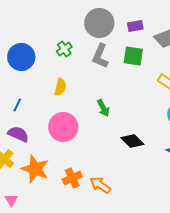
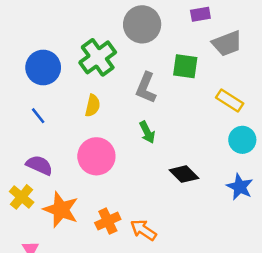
purple rectangle: (135, 26) -> (200, 14), moved
green cross: (64, 49) -> (98, 57), size x1.8
gray L-shape: (100, 56) -> (146, 88), moved
blue line: (17, 105) -> (38, 116), moved, turned -64

